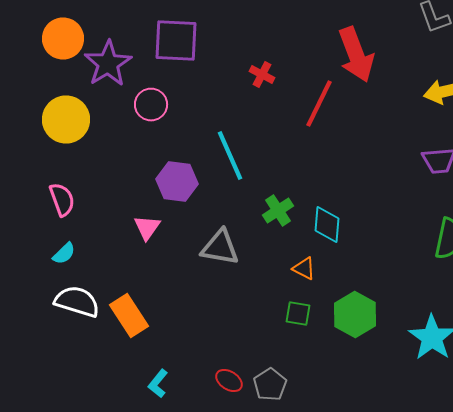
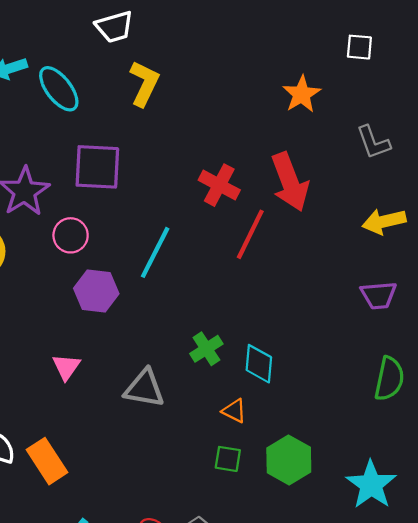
red cross: (262, 74) -> (219, 185), moved, size x1.5
cyan line: (230, 156) -> (155, 252), moved, turned 51
purple hexagon: (177, 182) -> (96, 291), moved

